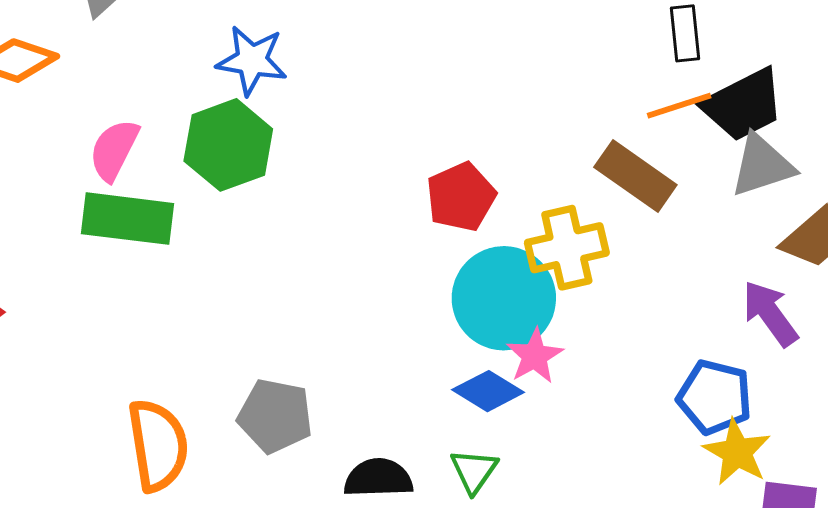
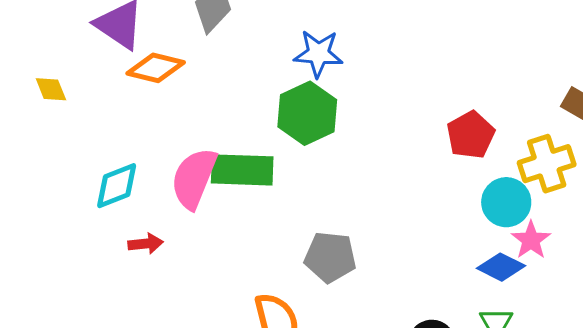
pink semicircle: (114, 150) -> (194, 178), moved, size x1.4
cyan circle: (504, 298) -> (506, 202), size x0.7
gray pentagon: (275, 416) -> (330, 257), moved

